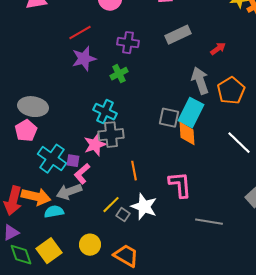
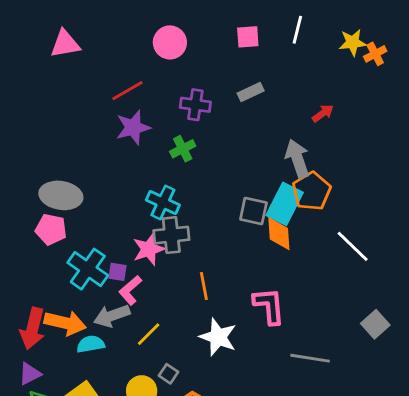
gray rectangle: (178, 35) -> (251, 92), moved, size x0.7
orange pentagon: (231, 91) -> (312, 191), moved
pink pentagon: (26, 131) -> (51, 229), turned -30
yellow line: (111, 205) -> (149, 334), moved
gray square: (123, 215) -> (169, 374), moved

